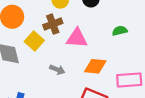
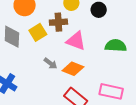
green semicircle: (120, 31) -> (116, 46), size x1.5
orange diamond: (95, 66) -> (73, 69), moved

